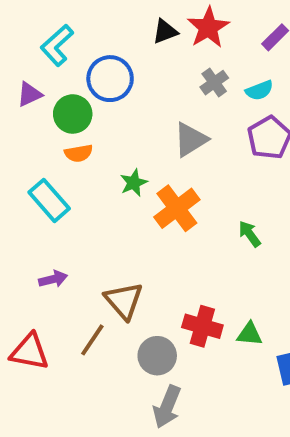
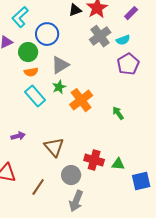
gray cross: (214, 83) -> (100, 36), size x1.5
gray triangle: (191, 140) -> (60, 65), moved
cyan rectangle: (49, 200) -> (35, 96), moved
brown line: (92, 340) -> (38, 187), moved

